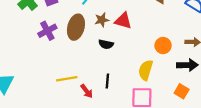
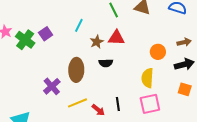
brown ellipse: (76, 27) -> (76, 70), moved
purple cross: (47, 31) -> (52, 86), moved
black line: (107, 81) -> (118, 104), moved

